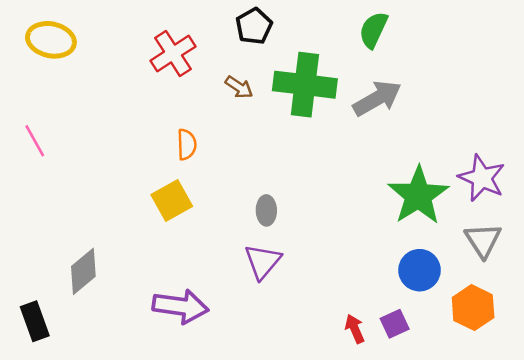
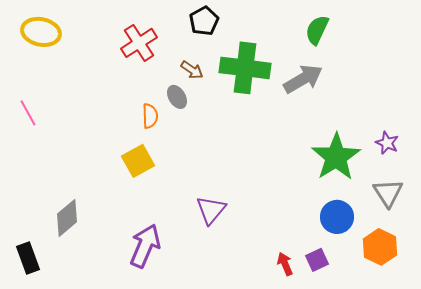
green semicircle: (373, 30) -> (317, 30), moved
purple star: (482, 178) -> (387, 143), size x0.6
gray ellipse: (266, 210) -> (177, 97), moved, turned -30
purple arrow: (180, 306) -> (145, 246), turned -75

